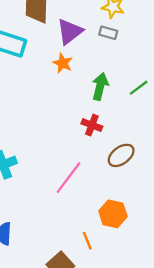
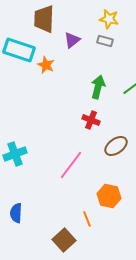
purple triangle: (70, 32) -> (72, 40), size x0.7
orange star: (63, 63) -> (46, 65), moved

